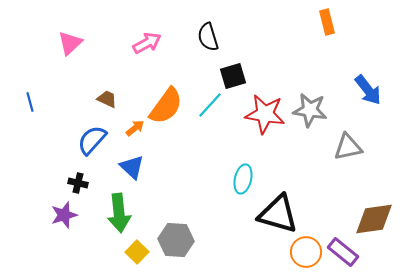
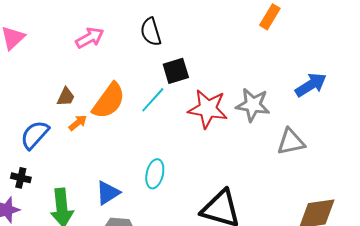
orange rectangle: (327, 22) -> (270, 17), turned 45
blue arrow: (368, 90) -> (311, 85), turned -84
brown trapezoid: (107, 99) -> (66, 97), moved, turned 90
blue triangle: (132, 167) -> (108, 193), moved, turned 44
cyan ellipse: (243, 179) -> (155, 174), moved

